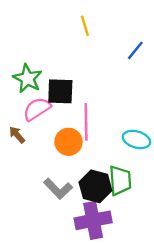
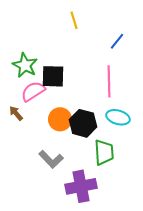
pink line: (86, 122) -> (109, 81), moved
black hexagon: (95, 186) -> (83, 123), moved

